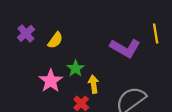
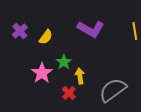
purple L-shape: (125, 48) -> (91, 29), moved

